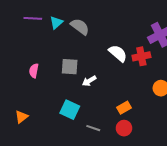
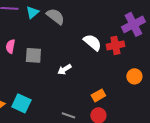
gray square: (70, 67) -> (33, 55), moved
pink semicircle: (34, 71) -> (10, 46), moved
cyan square: (70, 110) -> (21, 103), moved

